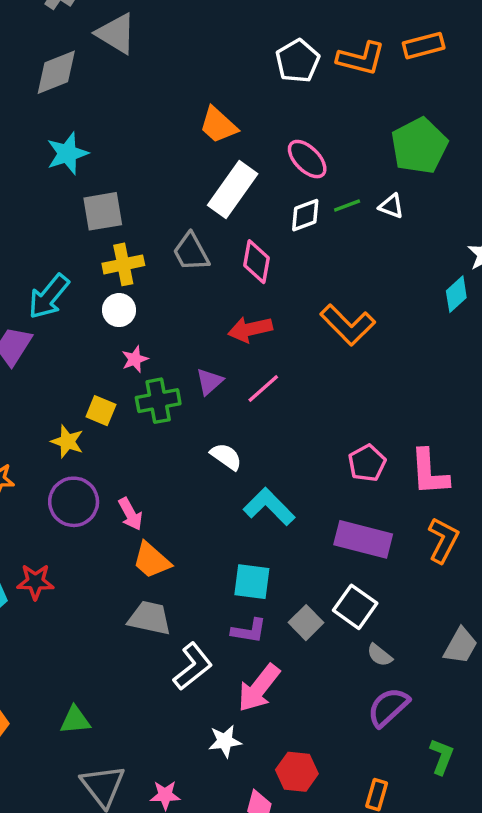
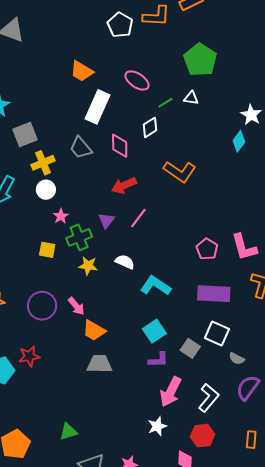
white diamond: (305, 215) -> (150, 127), moved
yellow star: (67, 442) -> (88, 266), moved
cyan square: (252, 582) -> (154, 331), turned -30
white L-shape: (193, 666) -> (209, 398), moved

